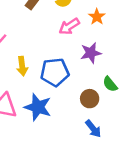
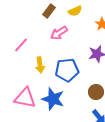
pink arrow: (69, 26) -> (59, 33), moved

